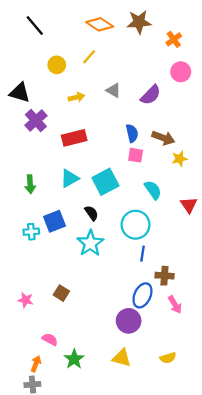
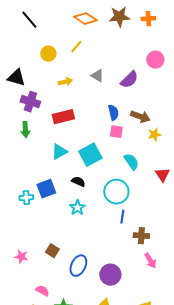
orange cross: (174, 39) -> (148, 19), moved, turned 32
purple cross: (36, 120) -> (30, 102), turned -30
green arrow: (30, 184) -> (25, 130), moved
black semicircle: (92, 213) -> (78, 182), turned -32
cyan star: (90, 243) -> (77, 208), size x0.7
blue ellipse: (142, 295) -> (78, 266), moved

